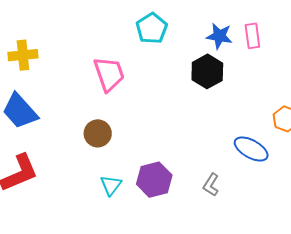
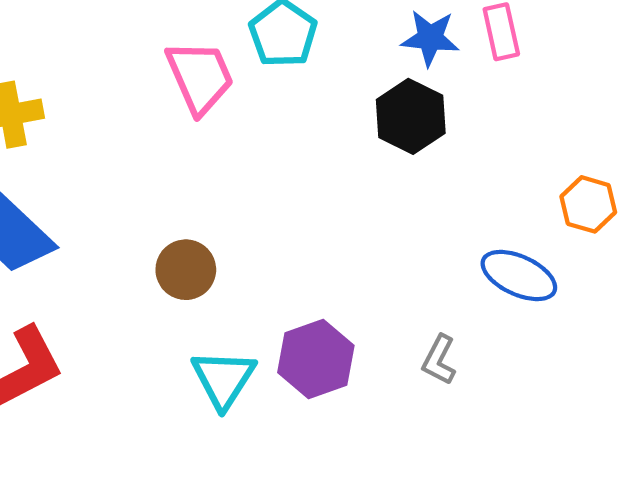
pink trapezoid: (109, 74) -> (200, 77), moved
cyan triangle: (111, 185) -> (223, 379), size x1.4

